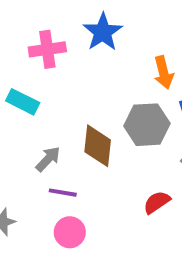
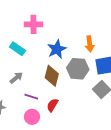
blue star: (103, 32) -> (57, 49), moved
gray arrow: (48, 159) -> (16, 78), moved
red semicircle: (157, 202) -> (52, 105), moved, turned -32

